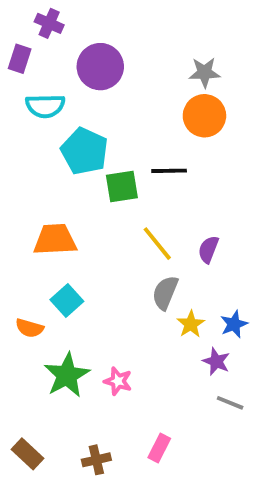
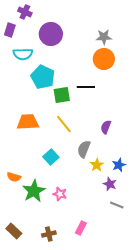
yellow line: (157, 244) -> (64, 124), moved
cyan square: (67, 301) -> (51, 157), moved
orange semicircle: (29, 328) -> (14, 177), moved

